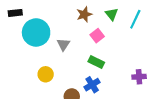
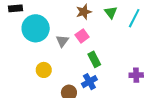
pink square: (97, 36) -> (82, 36), moved
green rectangle: (96, 62) -> (94, 59), turned 35

